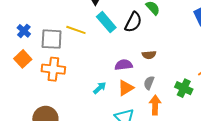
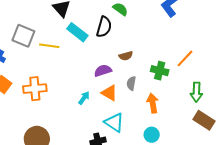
gray square: (52, 39) -> (23, 36), moved, turned 30
orange triangle: (126, 88) -> (109, 93), turned -48
green cross: (184, 88) -> (160, 71), moved
orange arrow: (155, 105) -> (153, 103), moved

